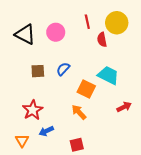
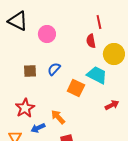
red line: (87, 22) -> (99, 22), moved
yellow circle: (117, 23) -> (114, 54), moved
black triangle: (25, 34) -> (18, 21), moved
orange arrow: (79, 112) -> (58, 117), moved

